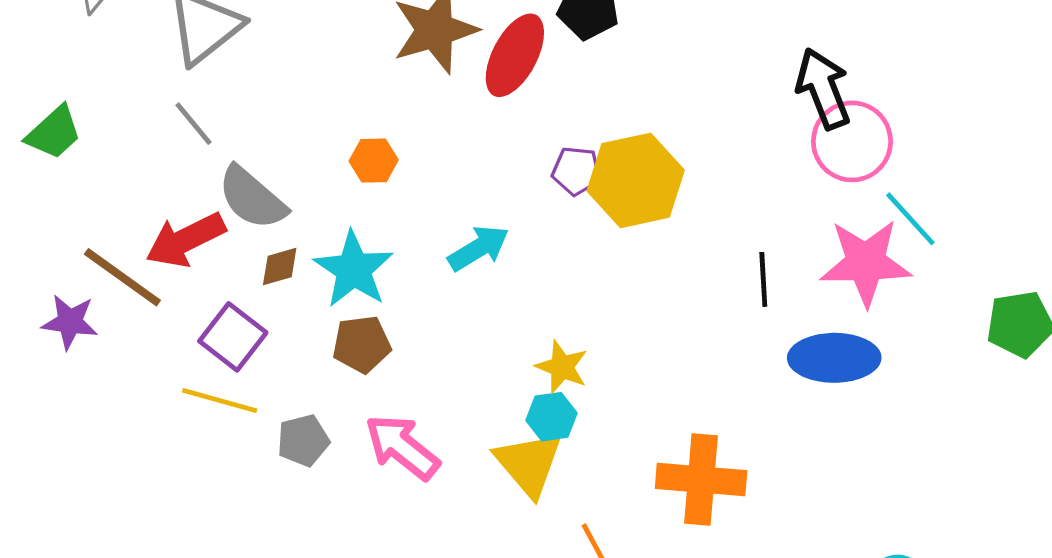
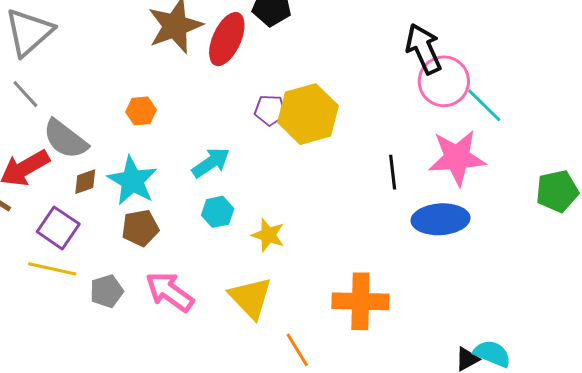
cyan line: (910, 219) -> (484, 105), moved
cyan hexagon: (551, 417) -> (218, 212), moved

